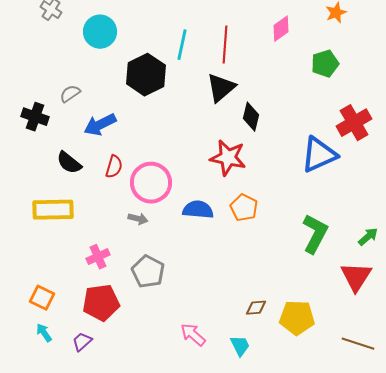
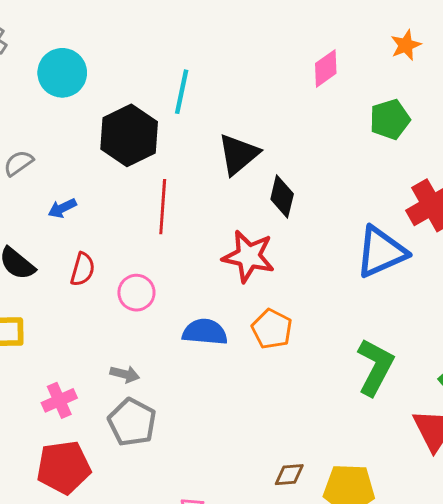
red line: (225, 45) -> (163, 207), moved
blue arrow: (100, 125) -> (62, 208), size x0.6
pink circle: (151, 183) -> (136, 293), size x0.6
gray arrow: (138, 219) -> (125, 374), moved

